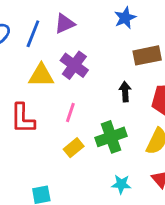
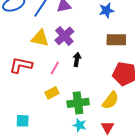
black arrow: (125, 92) -> (77, 59), moved
red L-shape: (23, 118) -> (21, 65), turned 90
green cross: (111, 137) -> (78, 103), moved

